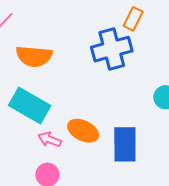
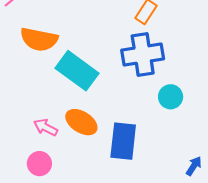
blue cross: (112, 49) -> (143, 55), moved
cyan rectangle: (30, 106) -> (77, 71), moved

